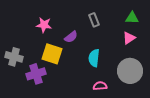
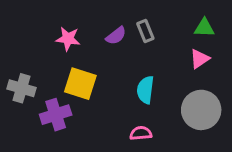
purple semicircle: (71, 37) -> (116, 36), moved
pink semicircle: (100, 86) -> (141, 133), moved

